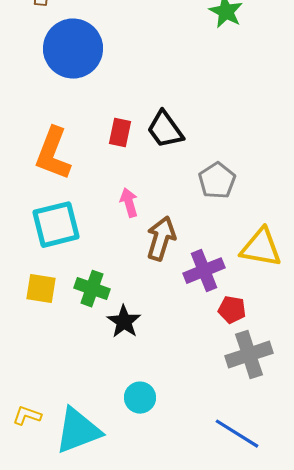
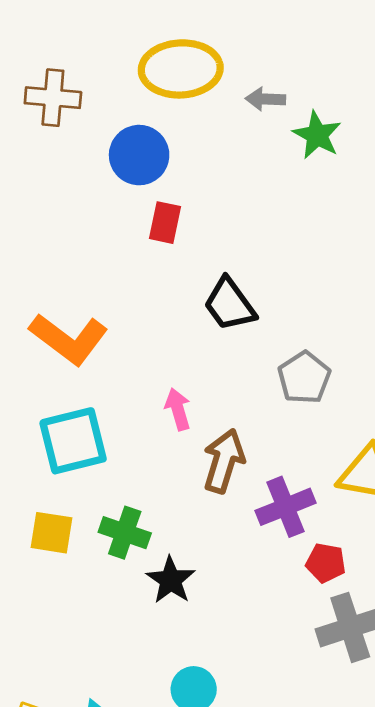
blue circle: (73, 49) -> (139, 155), moved, size x0.7
red rectangle: (120, 133) -> (165, 223), moved
orange L-shape: (53, 154) -> (69, 339), turned -74

